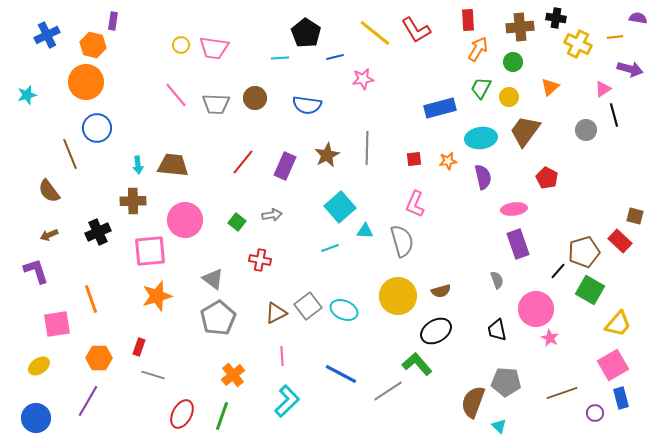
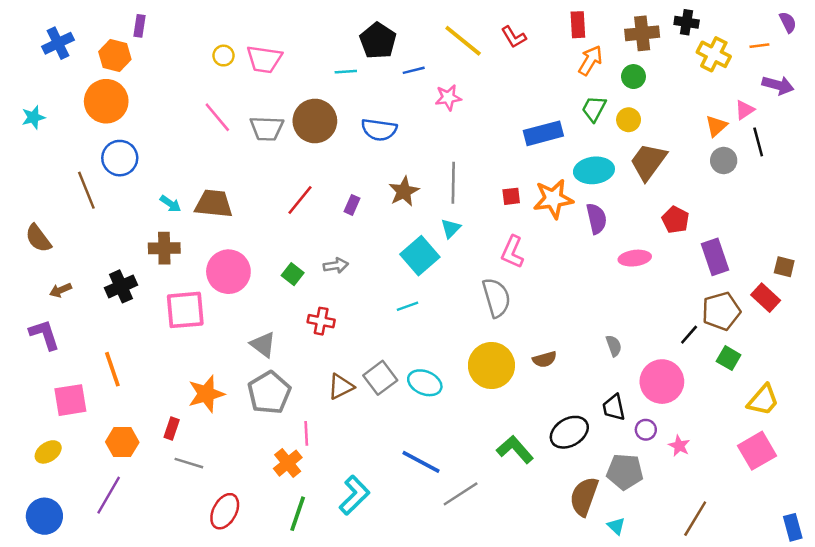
purple semicircle: (638, 18) -> (788, 22), turned 54
red L-shape: (416, 30) -> (514, 37), size x0.7
orange triangle: (550, 87) -> (716, 126), moved
brown circle: (255, 98) -> (315, 121), size x1.5
orange star: (448, 161) -> (553, 199), size x1.8
cyan arrow: (138, 165) -> (170, 204), turned -48
purple rectangle: (285, 166) -> (352, 205), size x0.6
brown semicircle: (49, 191) -> (38, 238), moved
cyan triangle: (365, 231) -> (451, 228), moved, turned -48
purple rectangle: (518, 244) -> (715, 257), moved
green square: (590, 290) -> (729, 358), size x0.7
orange star: (157, 296) -> (206, 394), moved
black ellipse: (436, 331) -> (569, 432), moved
pink star: (550, 338) -> (679, 446), moved
pink line: (282, 356) -> (306, 433), moved
gray line: (388, 391) -> (461, 494), moved
brown line: (562, 393) -> (695, 519), moved, turned -40
blue rectangle: (621, 398) -> (793, 527), moved
purple circle: (595, 413) -> (646, 430), moved
green line: (222, 416) -> (298, 514), moved

